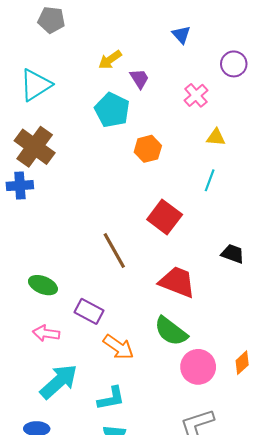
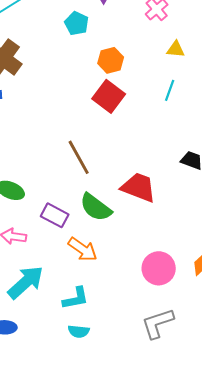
cyan pentagon: (112, 110) -> (77, 23), size x0.7
red square: (165, 217) -> (109, 96), moved
green semicircle: (171, 331) -> (96, 207), moved

